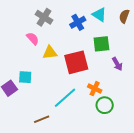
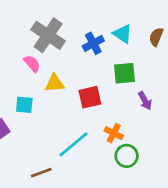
gray cross: (44, 17) -> (48, 35), size x1.4
red square: (76, 62) -> (90, 97), size x0.7
cyan square: (25, 77) -> (24, 105), moved

